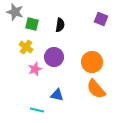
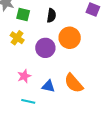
orange circle: (92, 62) -> (70, 38), moved
pink star: (35, 69) -> (24, 76), moved
orange semicircle: (96, 89) -> (74, 83), moved

